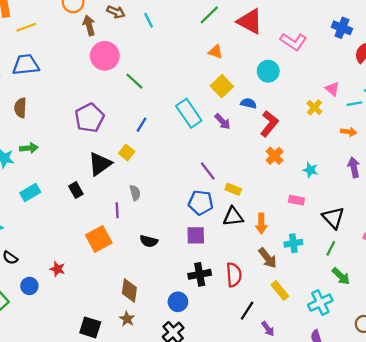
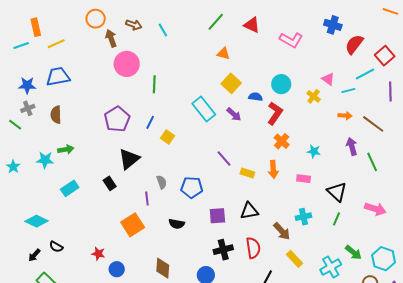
red triangle: (250, 21) -> (252, 25), size x0.7
cyan circle: (268, 71) -> (281, 84), moved
green line: (134, 81) -> (154, 84), turned 54
blue line: (142, 125) -> (150, 122), moved
yellow square: (127, 152) -> (167, 137), moved
blue pentagon: (201, 203) -> (192, 187), moved
black triangle: (233, 217) -> (249, 211), moved
orange arrow: (261, 224) -> (273, 169), moved
green arrow: (341, 276) -> (353, 252), moved
blue circle: (29, 286) -> (117, 269), moved

